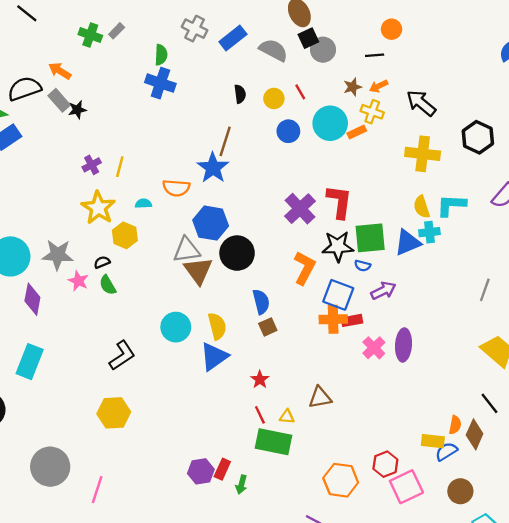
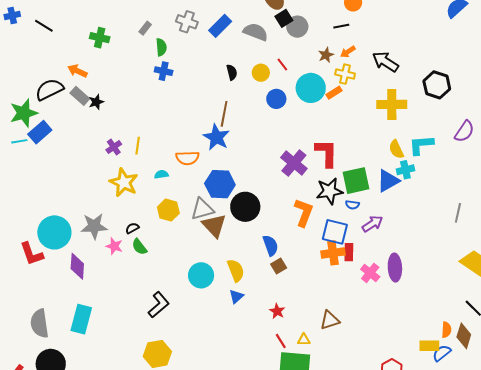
gray rectangle: (117, 31) -> (145, 28), moved
blue cross: (160, 83) -> (164, 71), size x0.7
yellow hexagon: (125, 235) -> (168, 210), moved
red rectangle: (352, 320) -> (349, 252), turned -72
blue triangle: (214, 357) -> (236, 296), size x0.6

